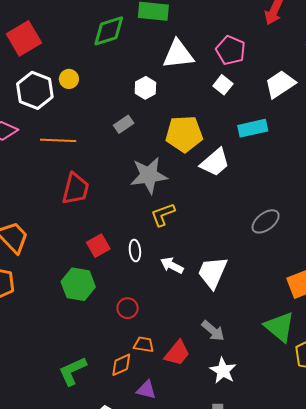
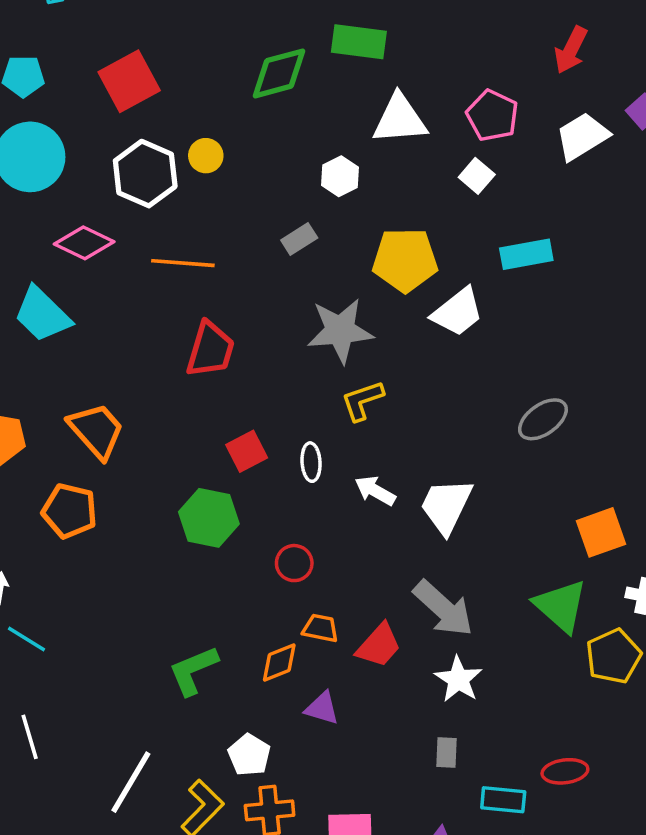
white trapezoid: (280, 84) -> (582, 136), moved
gray arrow: (213, 331) -> (443, 608), size x1.5

